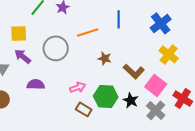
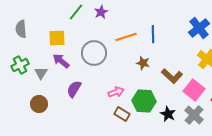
blue line: (119, 19) -> (153, 34), moved
purple semicircle: (36, 84) -> (74, 89), turned -60
black star: (131, 100) -> (168, 114), moved

